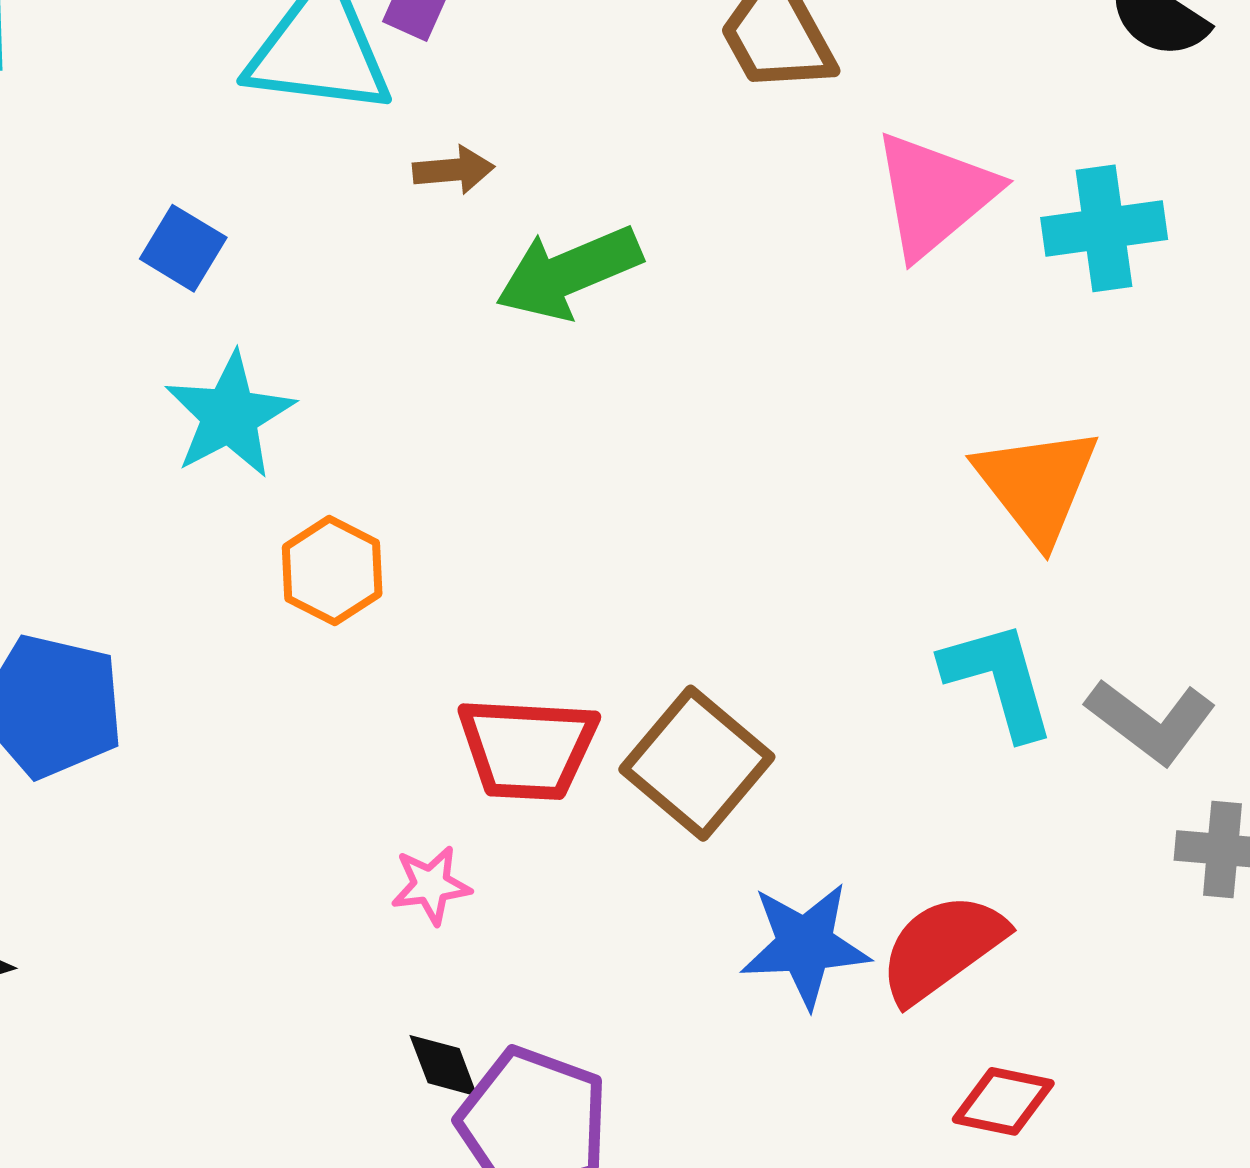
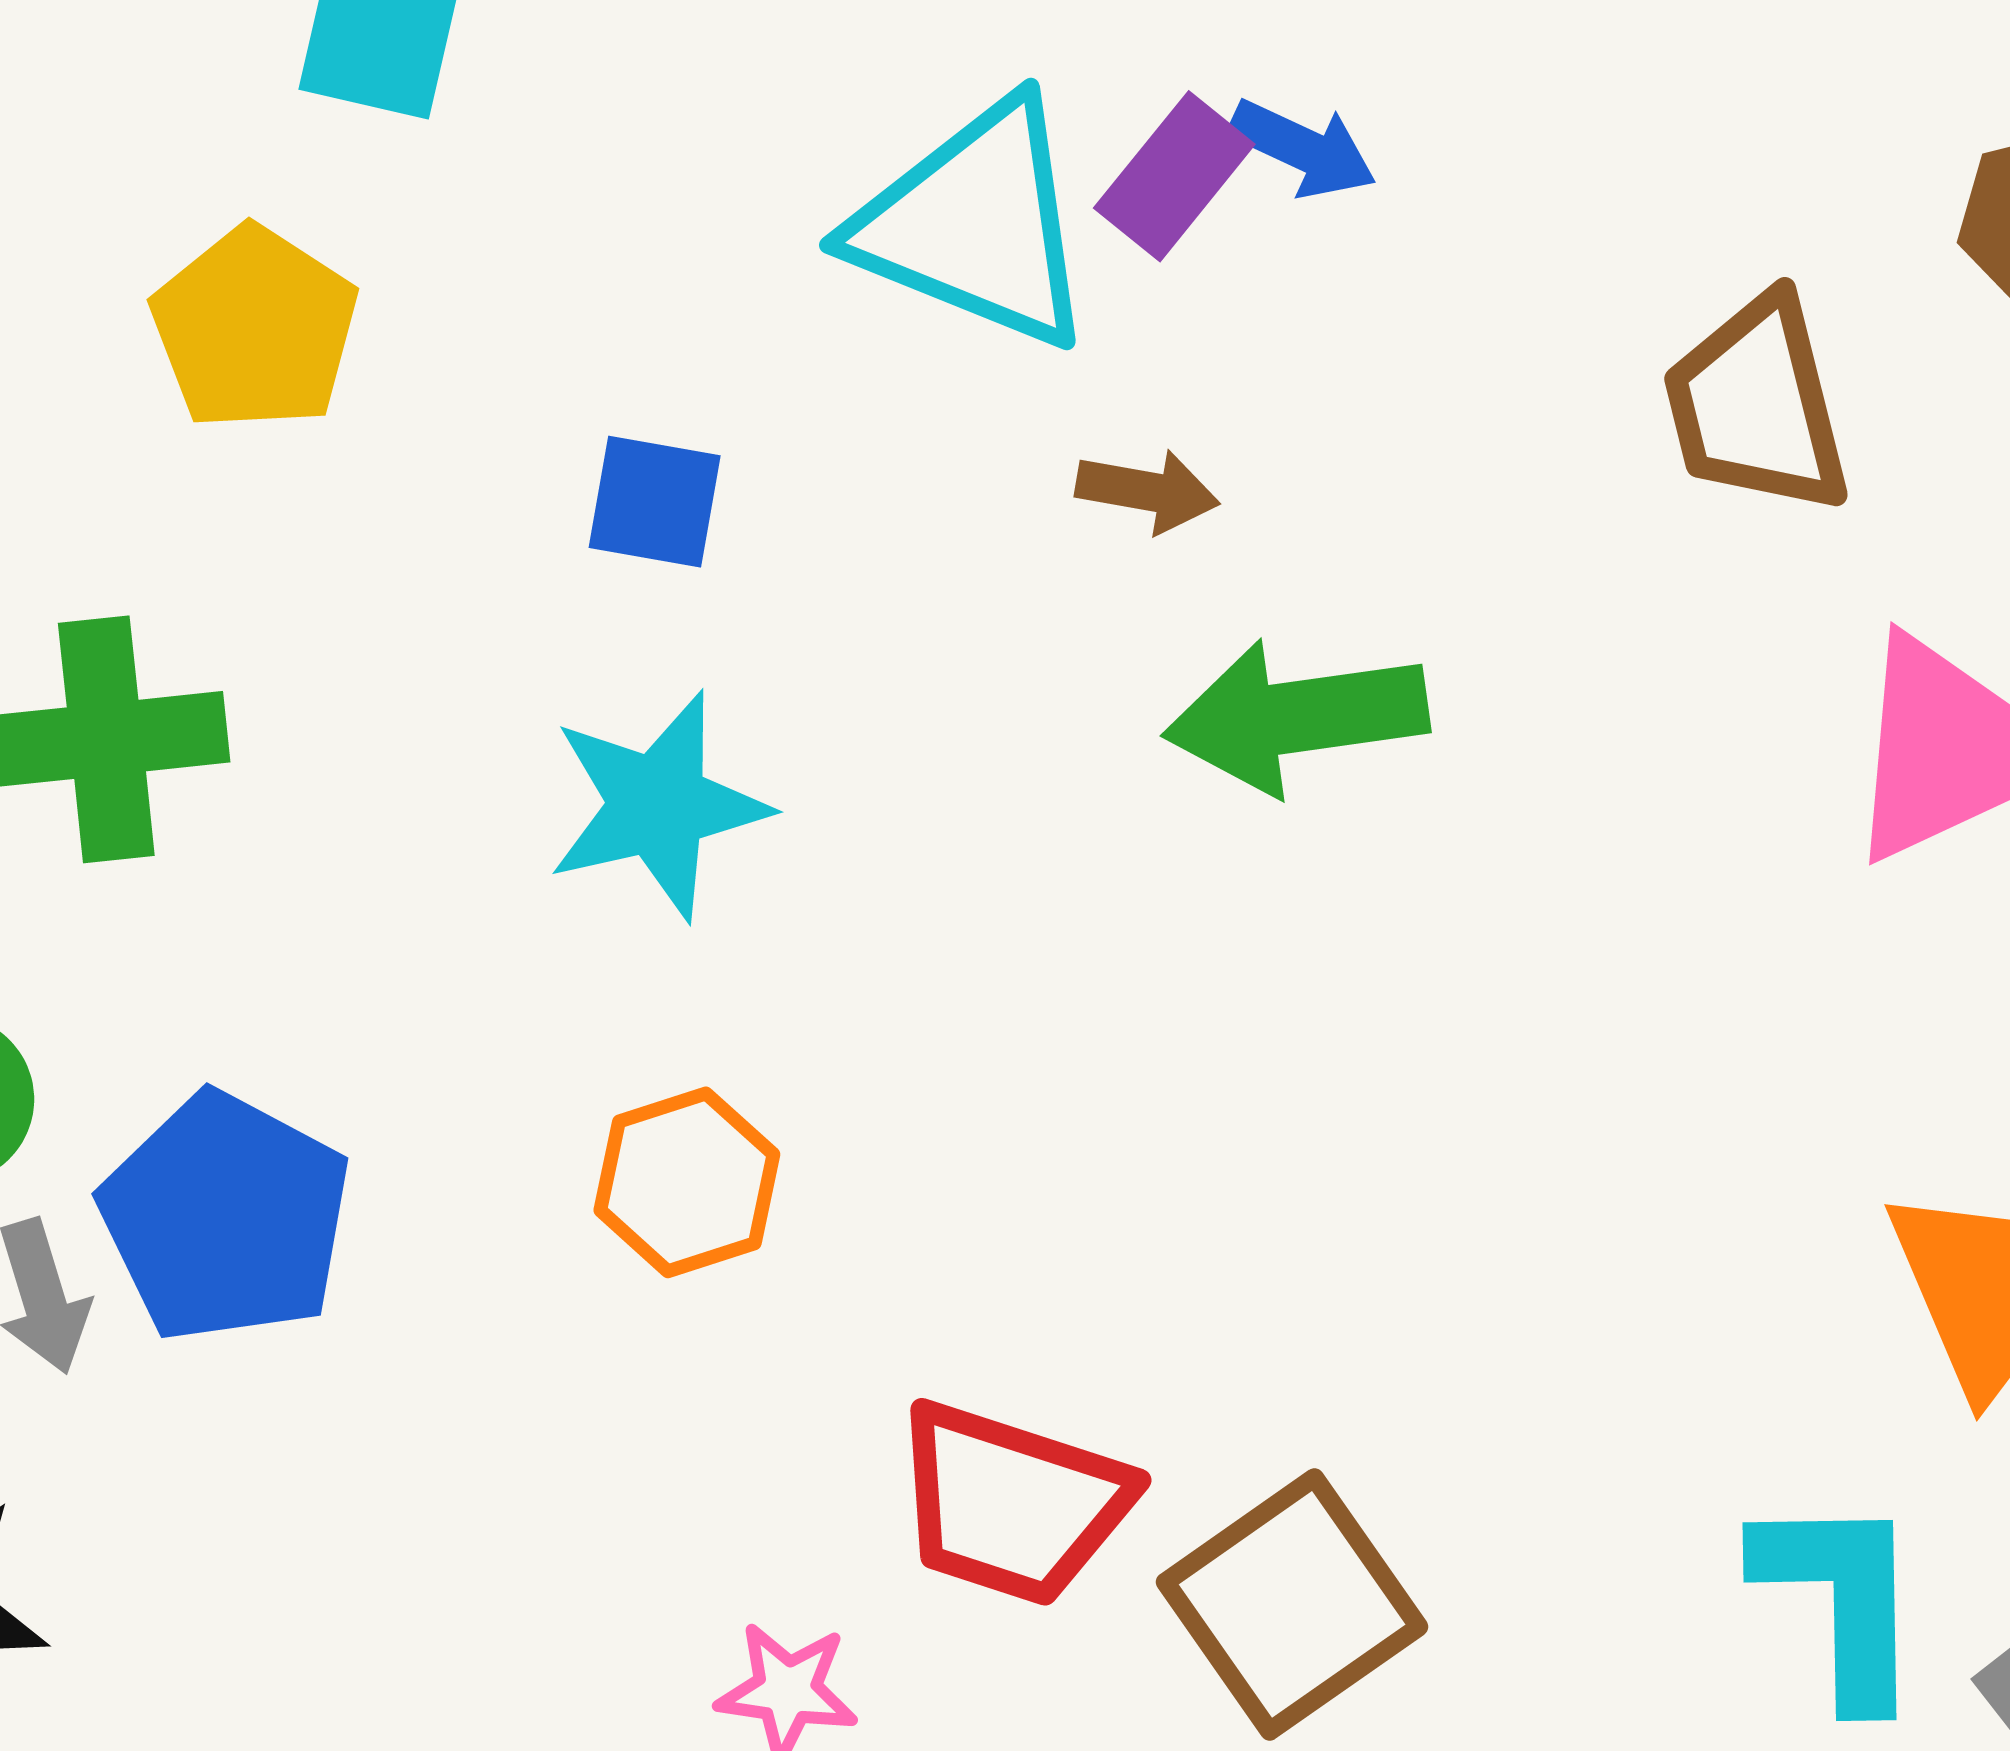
blue square: (183, 248) -> (655, 502), turned -36
orange hexagon: (332, 571) -> (687, 1182), moved

